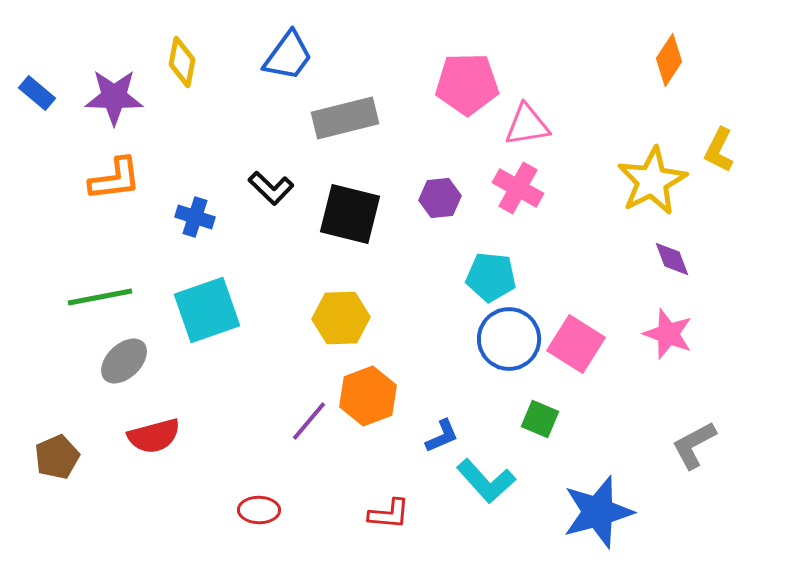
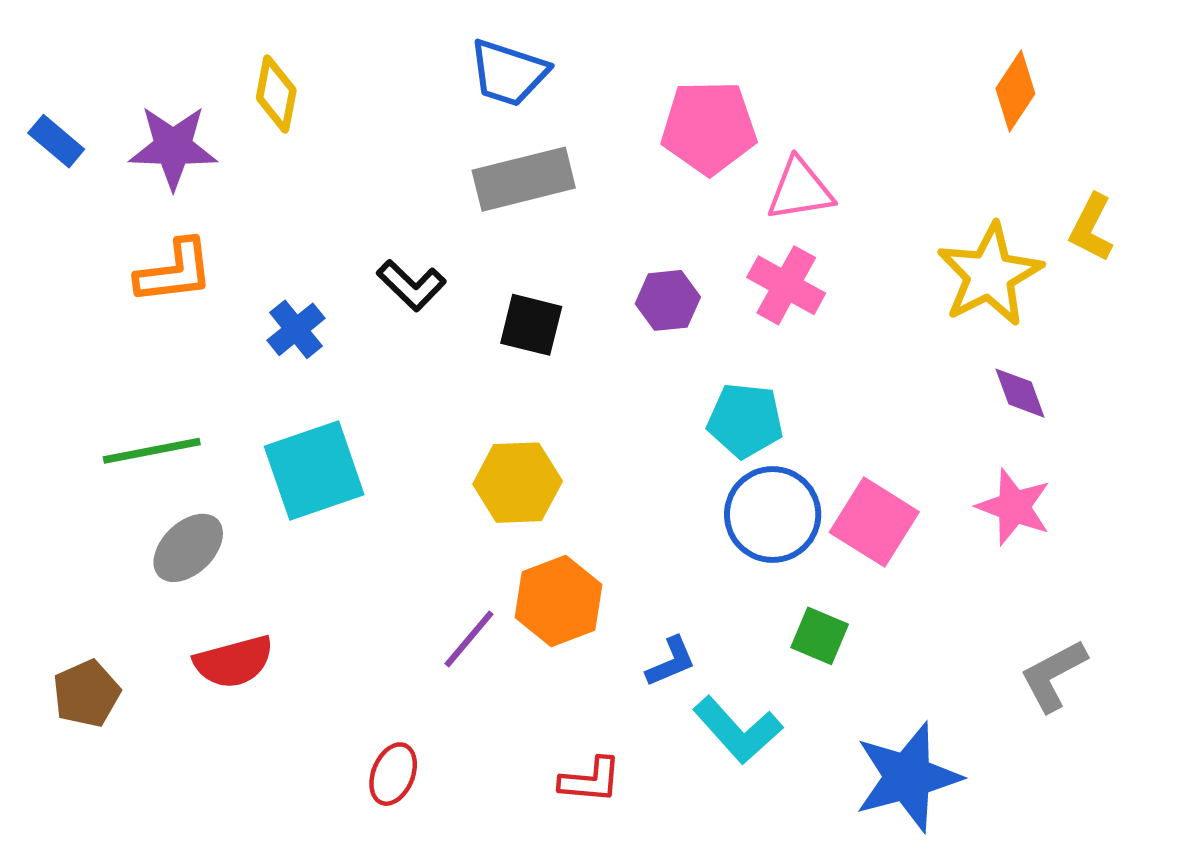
blue trapezoid: (288, 56) -> (508, 73), moved, turned 72
black square: (350, 214) -> (531, 325), size x0.7
blue cross: (195, 217) -> (296, 329), turned 33
red ellipse: (259, 510) -> (393, 774), turned -69

